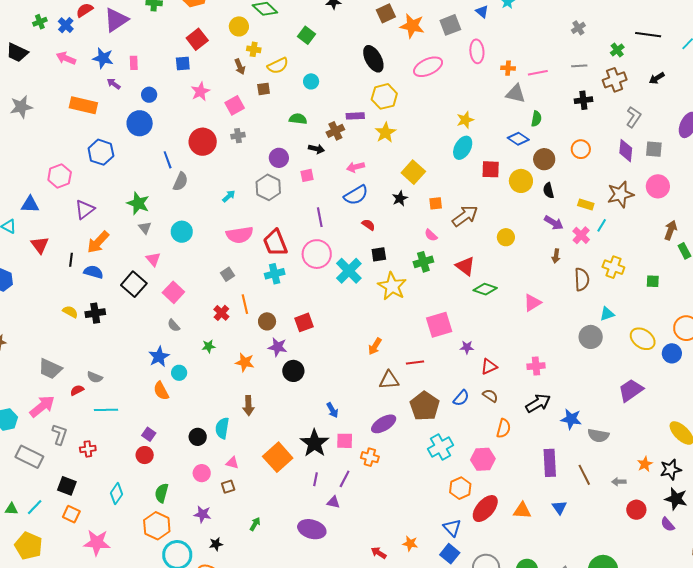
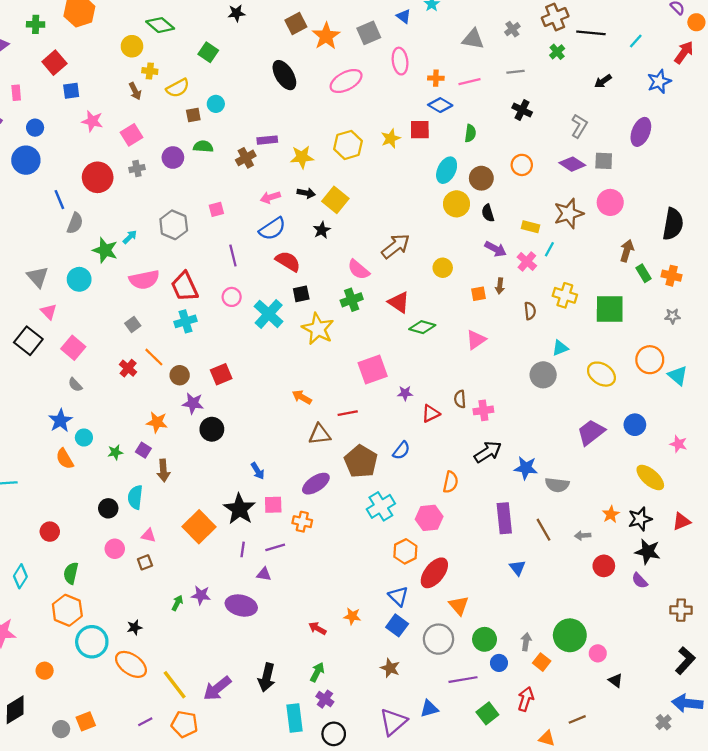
orange star: (412, 26) -> (326, 36), turned 30
red square: (197, 39) -> (54, 63), moved
brown cross: (615, 80) -> (555, 17), moved
brown square: (264, 89) -> (193, 115), moved
pink star: (200, 91) -> (92, 121), turned -30
gray triangle: (516, 94) -> (473, 39), moved
yellow hexagon: (384, 96) -> (348, 145), moved
black cross: (583, 100) -> (522, 110), turned 36
yellow star: (385, 133) -> (302, 157), turned 30
blue diamond: (518, 139) -> (440, 105), moved
cyan ellipse: (463, 148) -> (447, 170), moved
black arrow: (316, 149) -> (306, 193), moved
purple diamond: (626, 151) -> (572, 164), turned -60
purple circle: (279, 158) -> (173, 158), moved
red square: (491, 169) -> (420, 130), moved
green star: (138, 203) -> (105, 250), moved
orange square: (436, 203) -> (478, 294), moved
red semicircle: (368, 225) -> (288, 261), size x1.6
gray triangle: (145, 228) -> (38, 277), size x1.5
pink semicircle: (431, 235) -> (359, 270), size x1.5
pink circle: (317, 254) -> (232, 297), size x0.6
brown semicircle: (582, 279) -> (530, 311), size x0.7
green square: (653, 281) -> (610, 309), size x2.0
orange line: (245, 304) -> (154, 357), turned -30
green star: (209, 346) -> (115, 452), moved
orange arrow: (375, 346) -> (302, 397), turned 90
blue circle: (672, 353) -> (635, 425), moved
brown semicircle: (490, 396) -> (460, 399), moved, turned -126
purple square: (149, 434) -> (143, 450), moved
purple line: (345, 479) -> (275, 547), turned 48
orange triangle: (522, 511) -> (459, 606), moved, turned 48
purple star: (202, 514) -> (201, 595), moved

